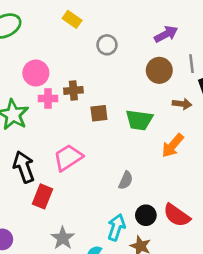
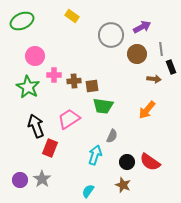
gray circle: (107, 45) -> (111, 35), moved, size x1.6
pink circle: (36, 73) -> (35, 56), moved
brown cross: (73, 90) -> (74, 81), moved
green trapezoid: (139, 120) -> (103, 106), moved
cyan arrow: (116, 227) -> (95, 155), moved
gray star: (63, 238) -> (42, 179), moved

